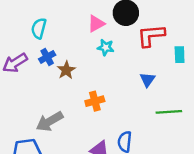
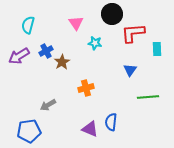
pink triangle: (96, 24) -> (76, 23), moved, turned -35
cyan semicircle: (39, 28) -> (28, 25), moved
gray arrow: (50, 121) -> (48, 105), size x0.7

